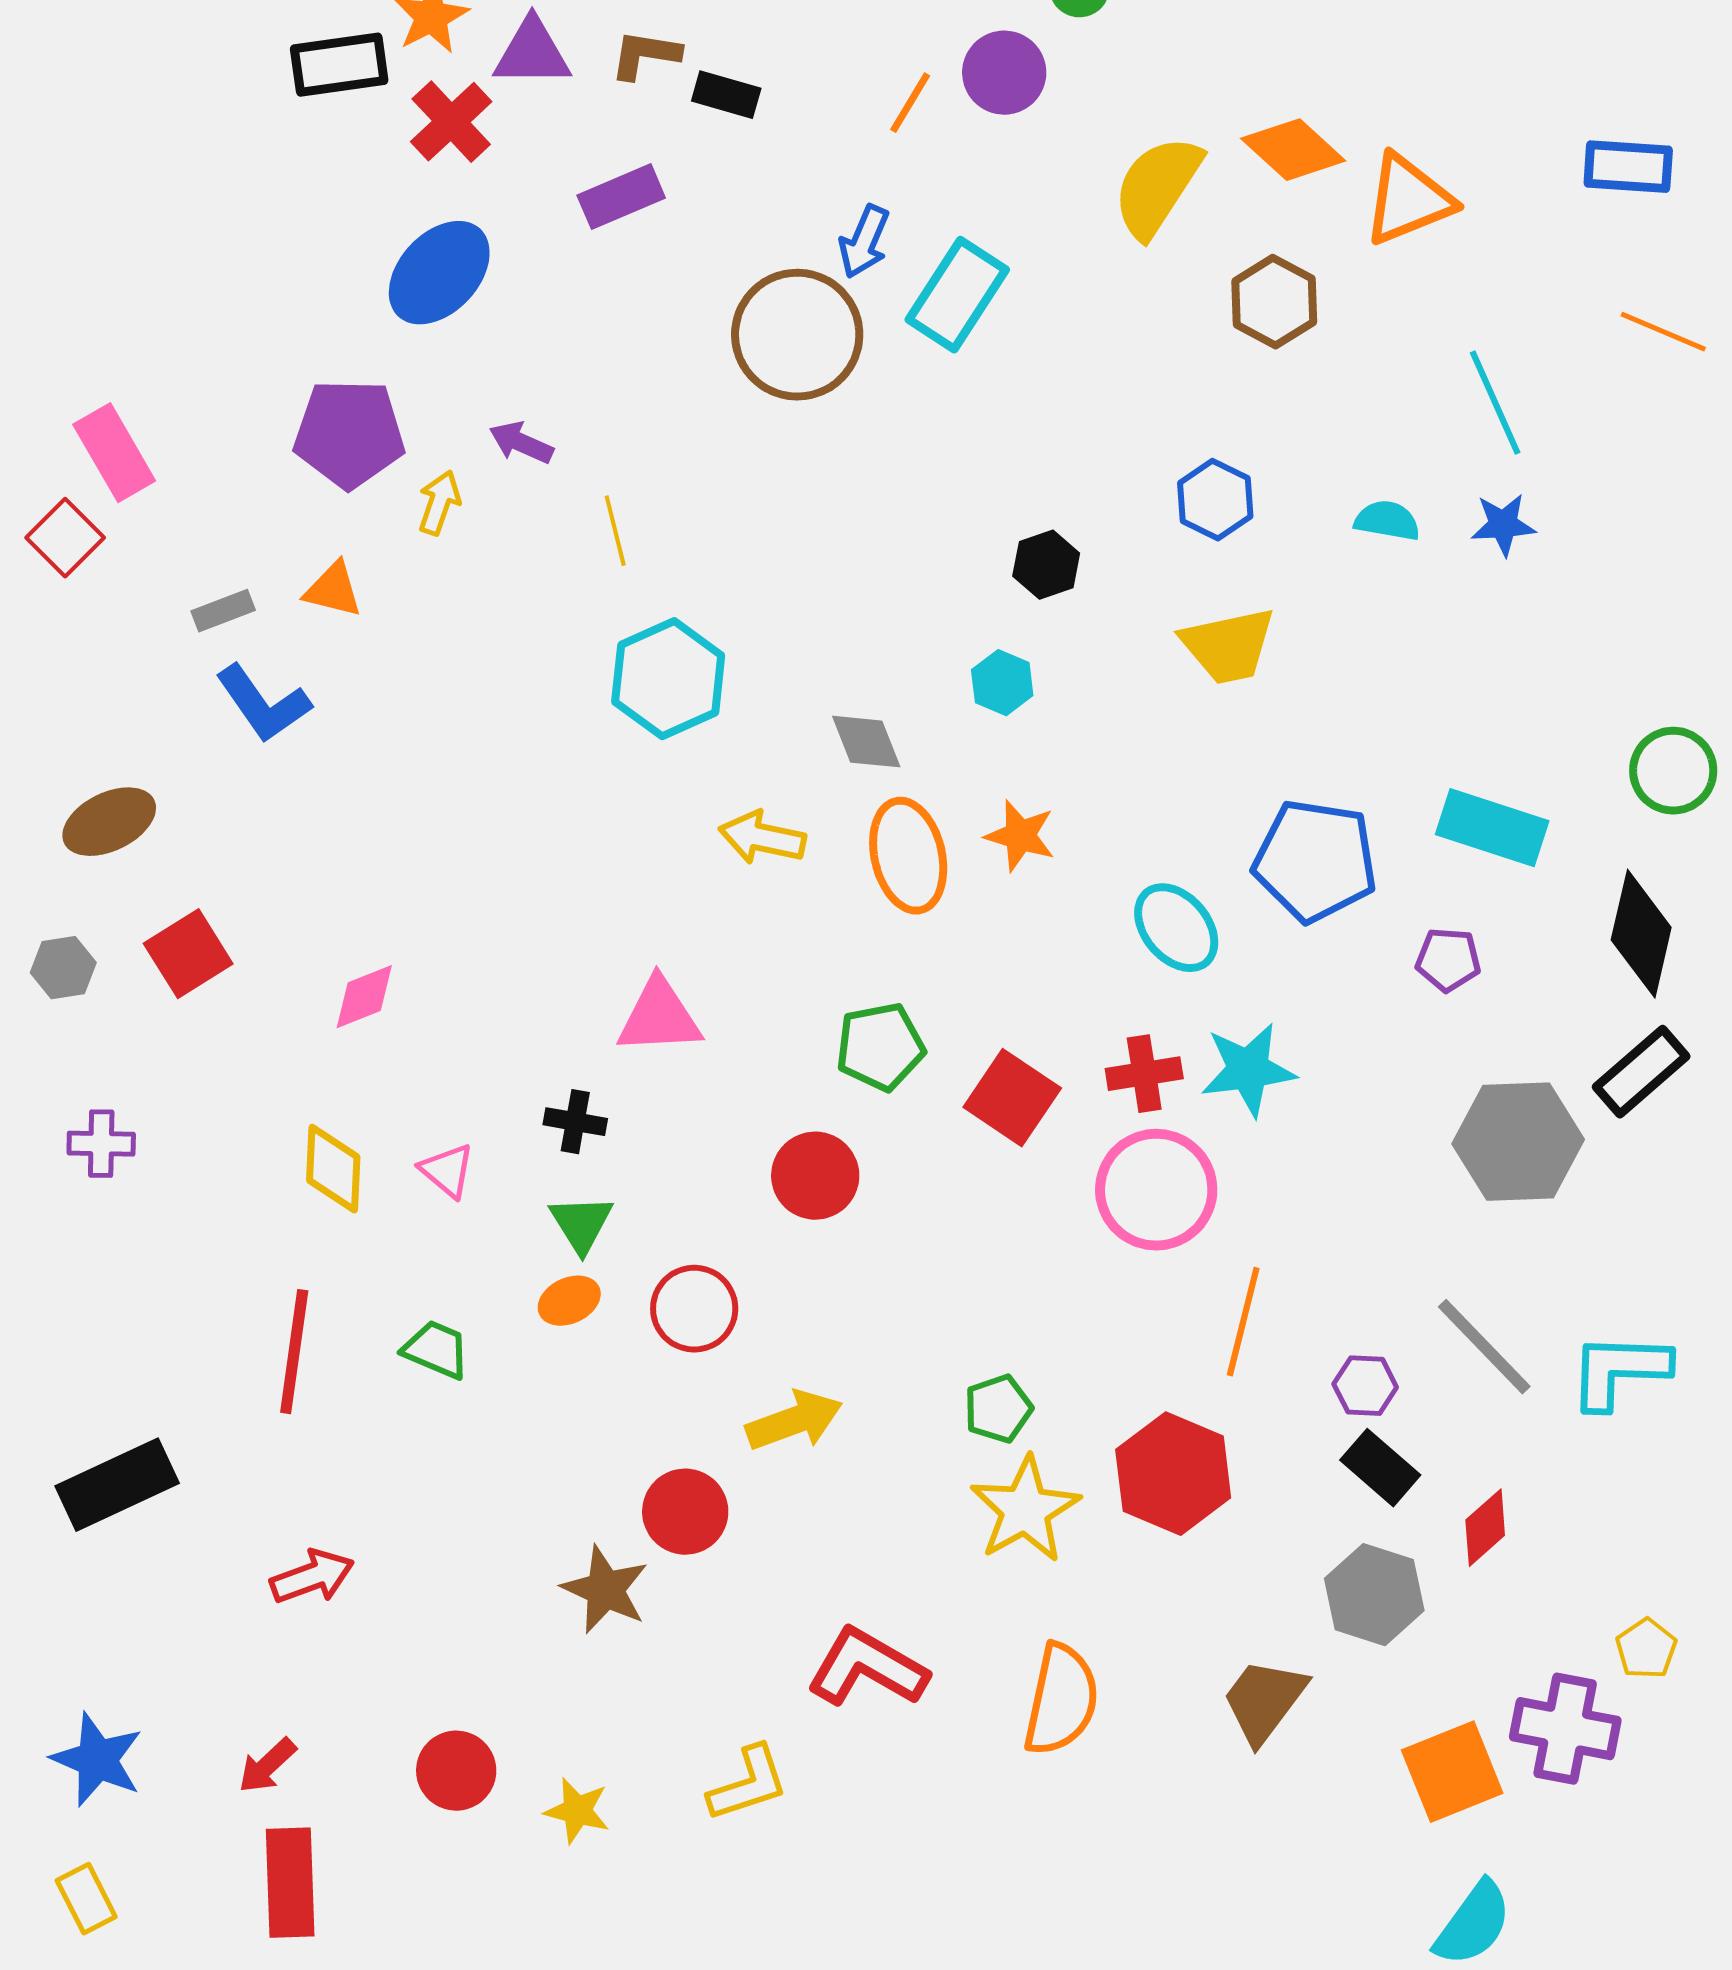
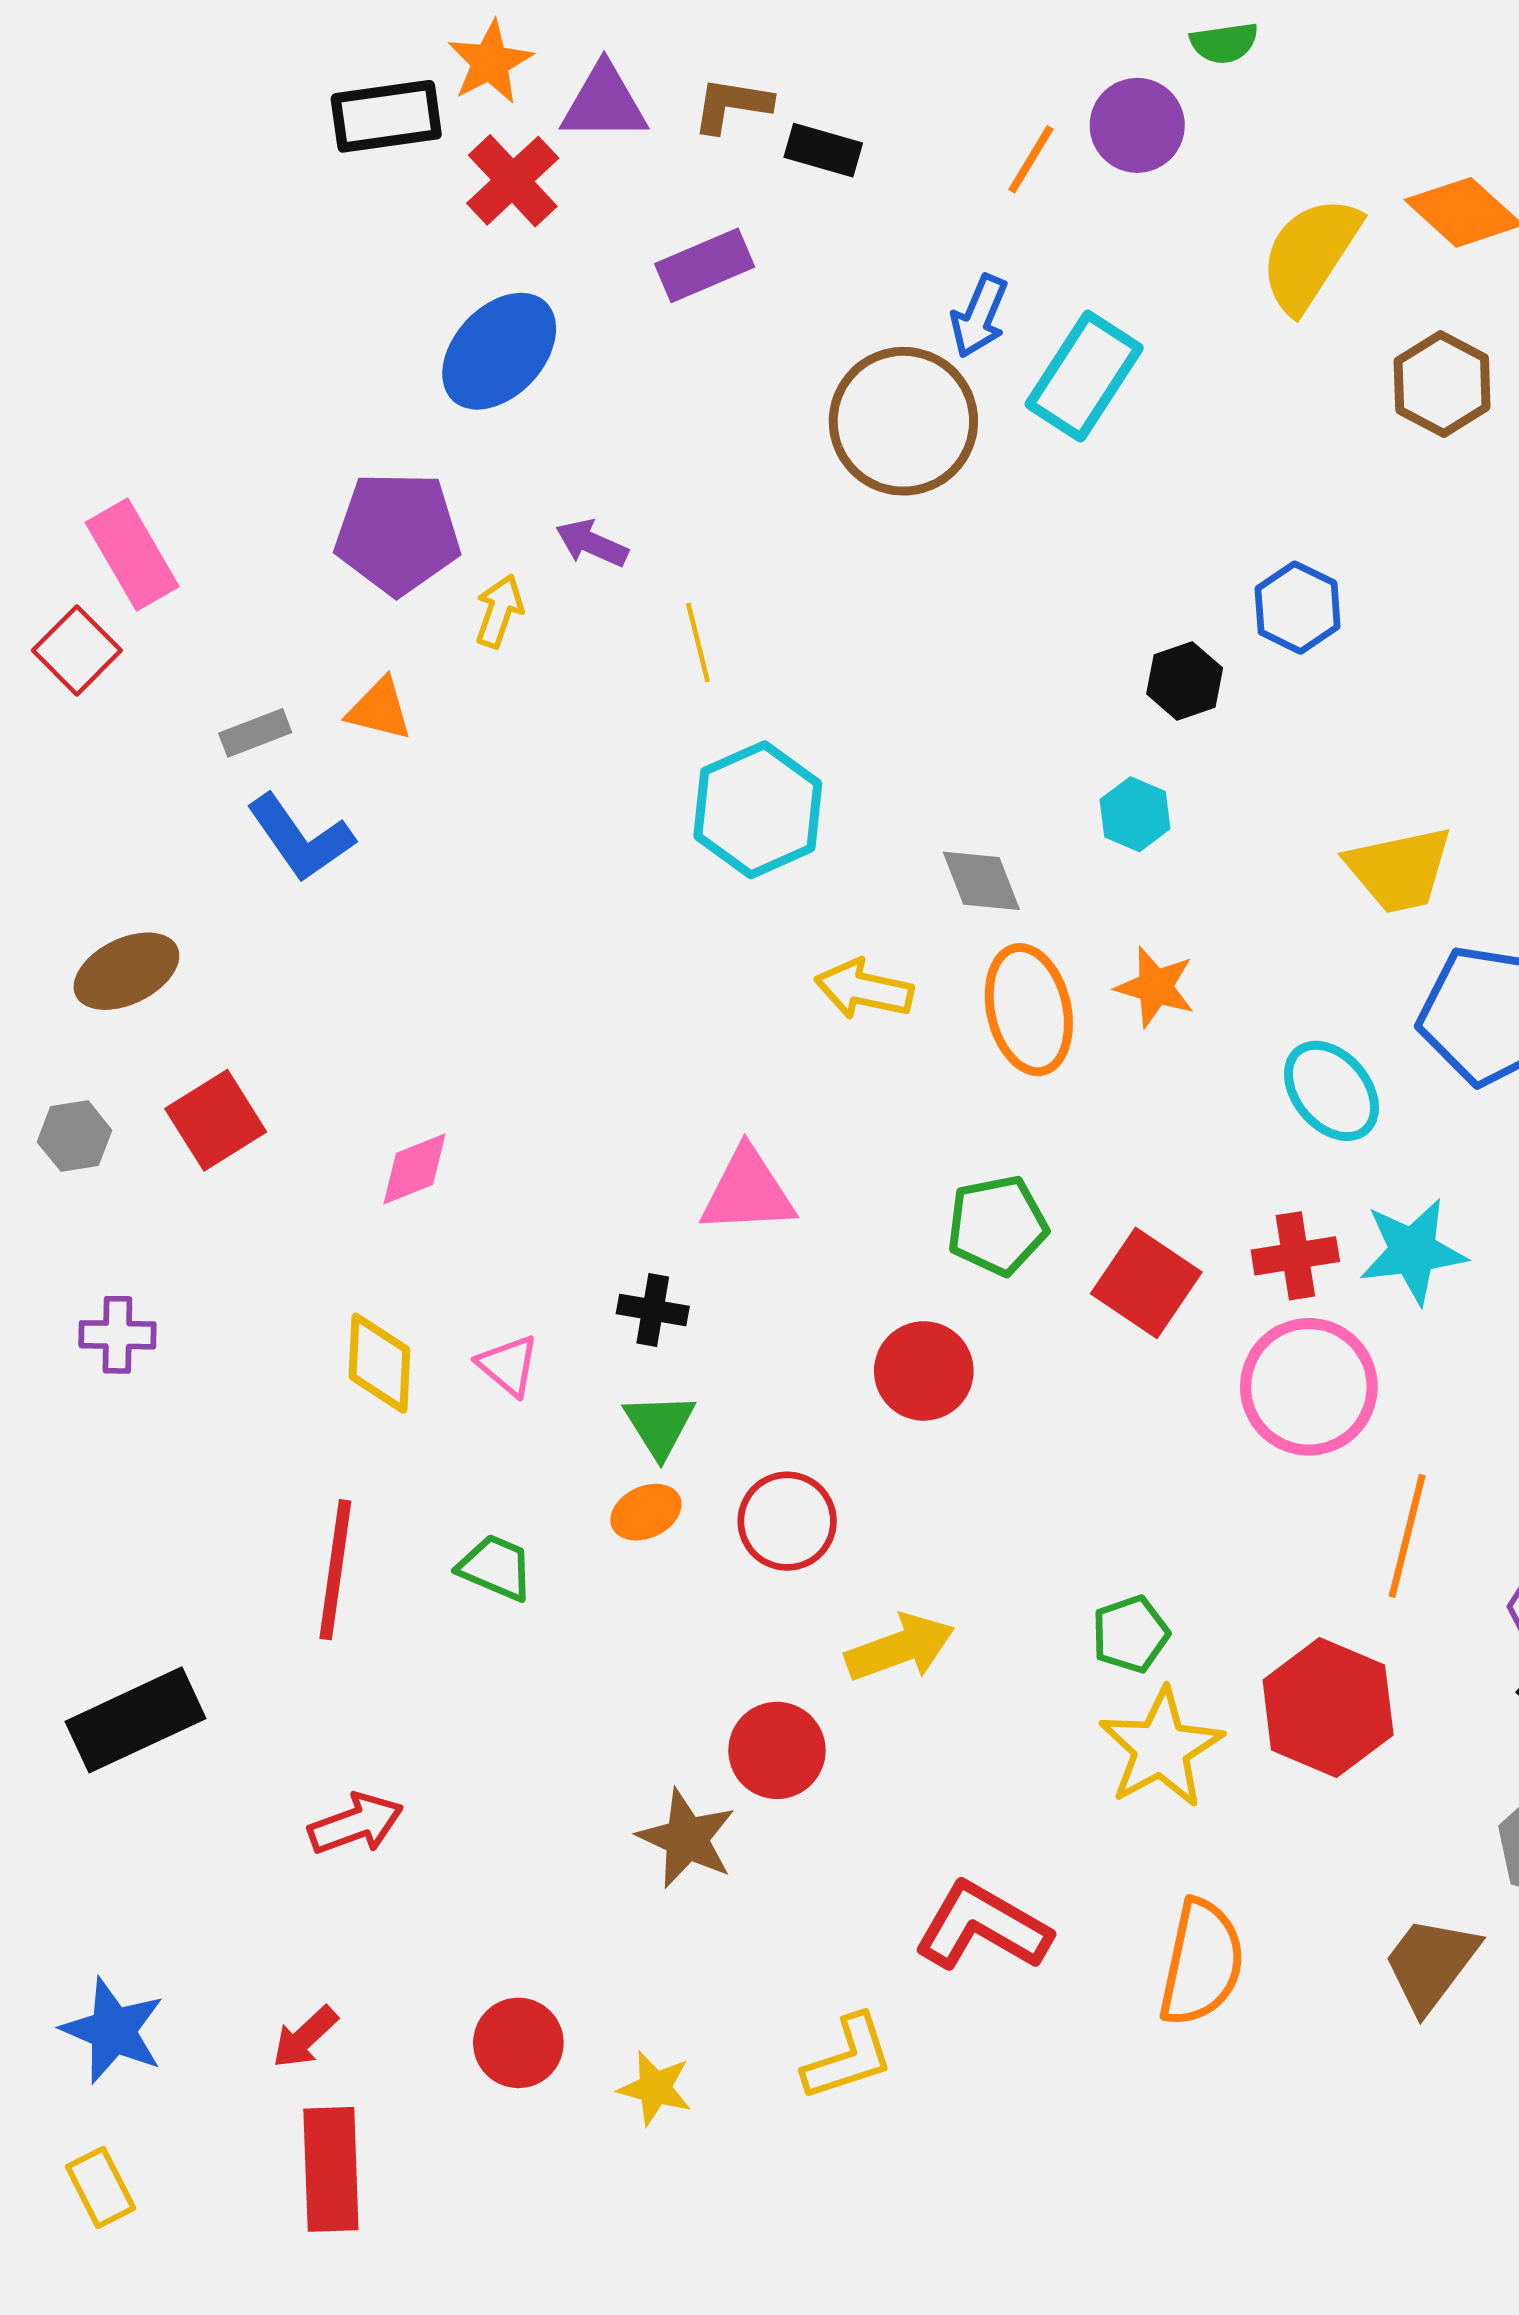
blue hexagon: (1215, 500) -> (1298, 608), moved
yellow trapezoid: (1228, 646) -> (1399, 870), moved

